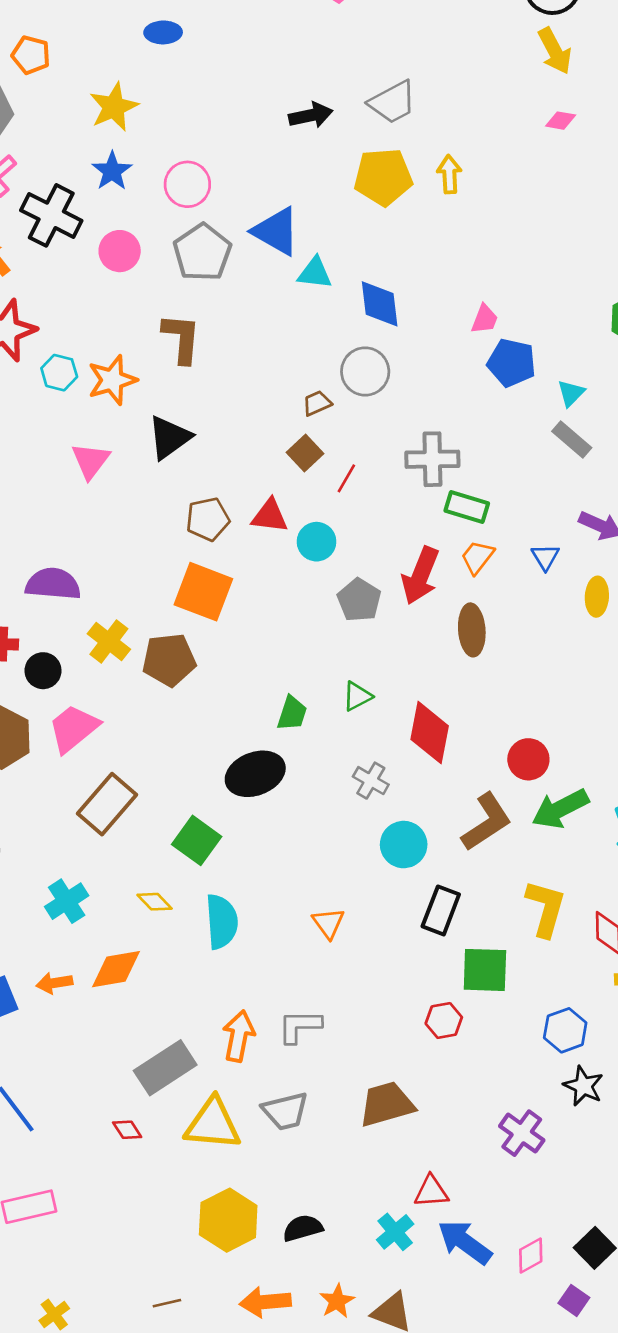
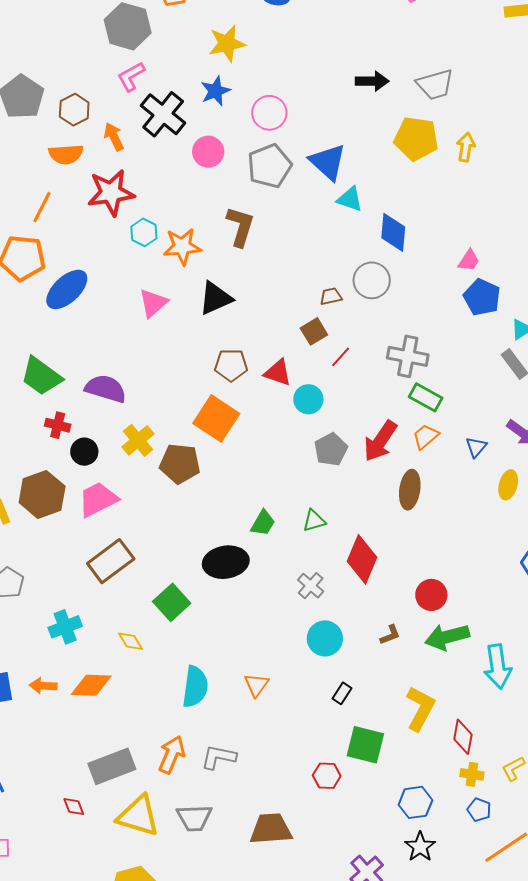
brown L-shape: (487, 822) -> (390, 635), size x0.5
black rectangle: (441, 910) -> (342, 693), size x0.6
cyan semicircle: (222, 922) -> (195, 687), moved

